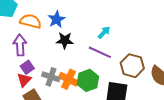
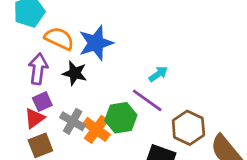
blue star: (57, 19) -> (96, 43), size x1.4
black star: (65, 40) -> (75, 73), moved
green hexagon: (88, 80) -> (121, 118), moved

